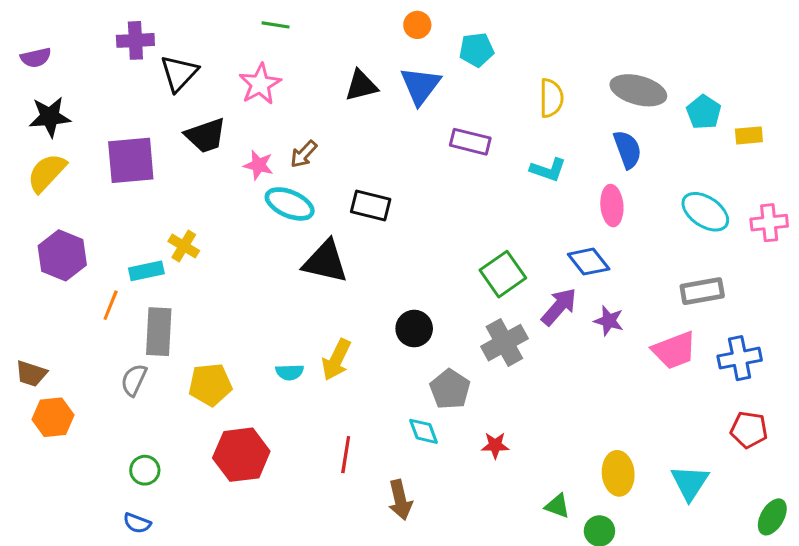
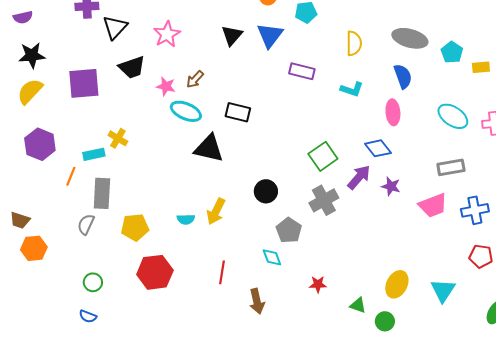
black triangle: (361, 86) -> (232, 35), turned -35
red star: (495, 445) -> (318, 284), moved
yellow ellipse: (618, 473) -> (397, 284), turned 32

